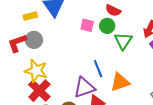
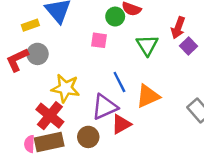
pink square: (87, 25) -> (99, 40), moved
green circle: (107, 26) -> (115, 17), moved
yellow star: (36, 71) -> (65, 88), moved

